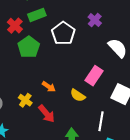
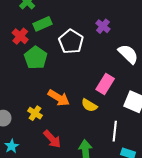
orange arrow: (49, 87) -> (59, 98), size x1.5
red arrow: (46, 114) -> (52, 139), moved

